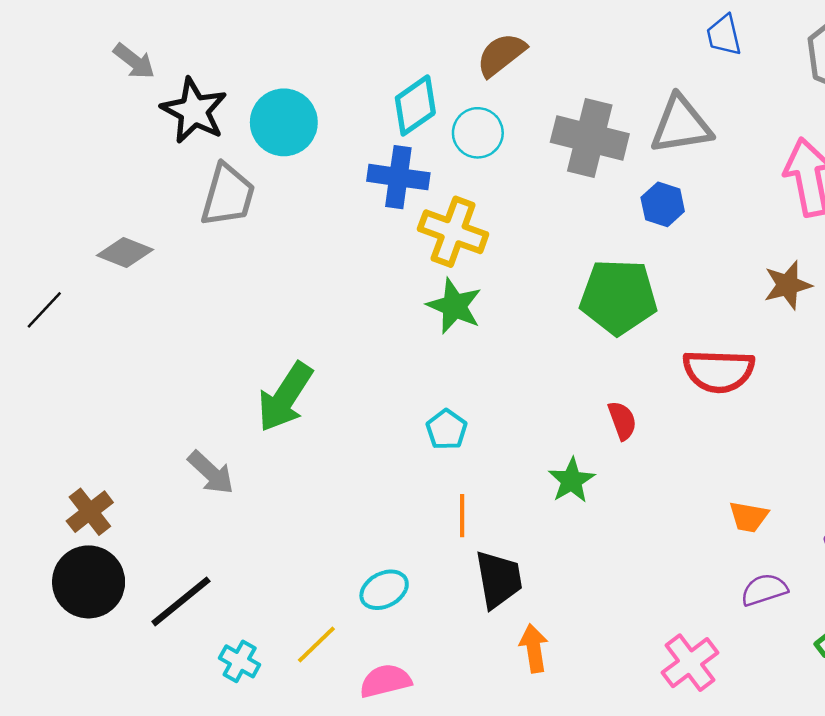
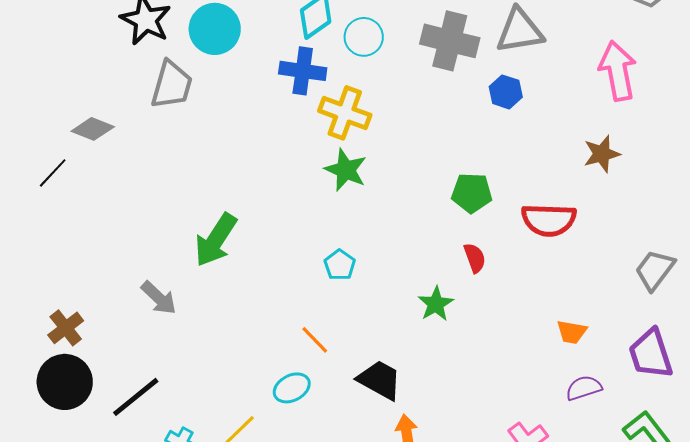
green pentagon: (618, 297) -> (472, 193), moved, size x0.7
black line: (44, 310) -> (53, 173), moved
orange line: (462, 516) -> (315, 340), moved, turned -44
black trapezoid: (499, 579) -> (380, 380), turned -51

